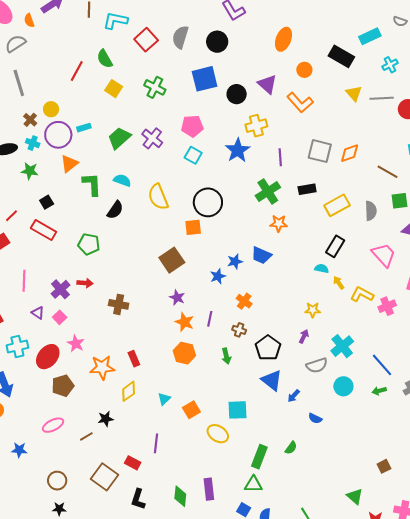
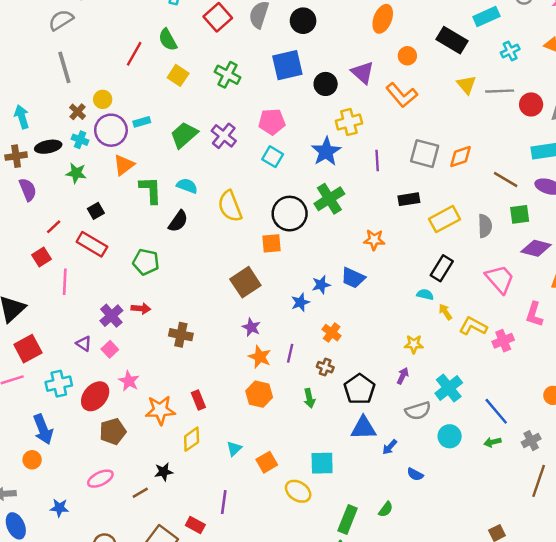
green cross: (268, 192) -> (329, 199), moved
pink line: (24, 281) -> (65, 282), moved
blue triangle: (272, 380) -> (364, 428), turned -40

